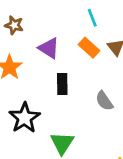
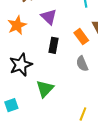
orange rectangle: (89, 48) -> (81, 37), moved

